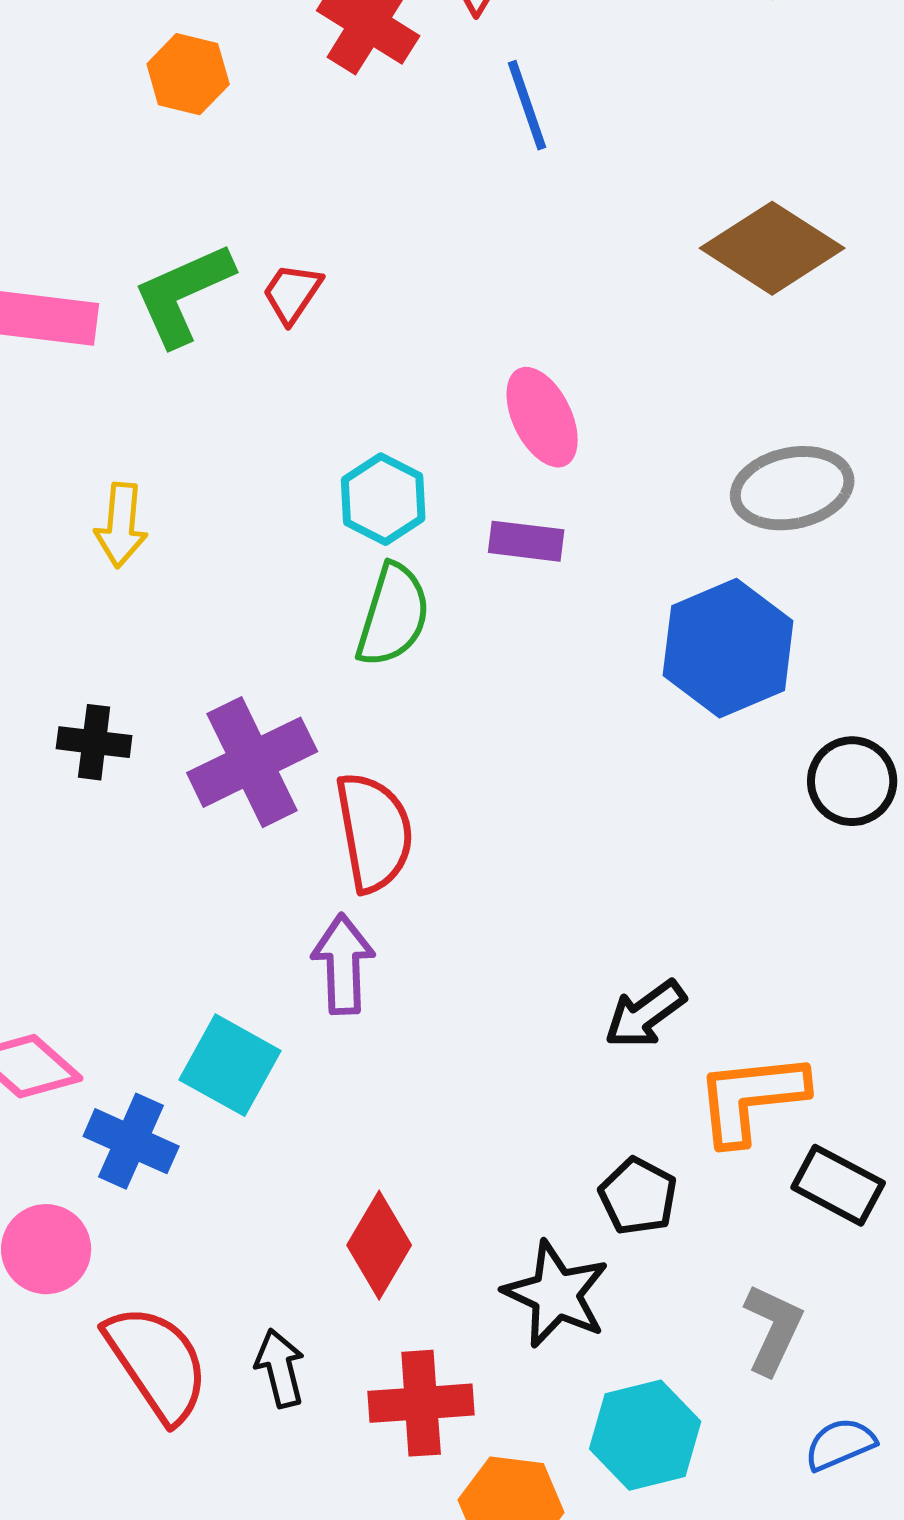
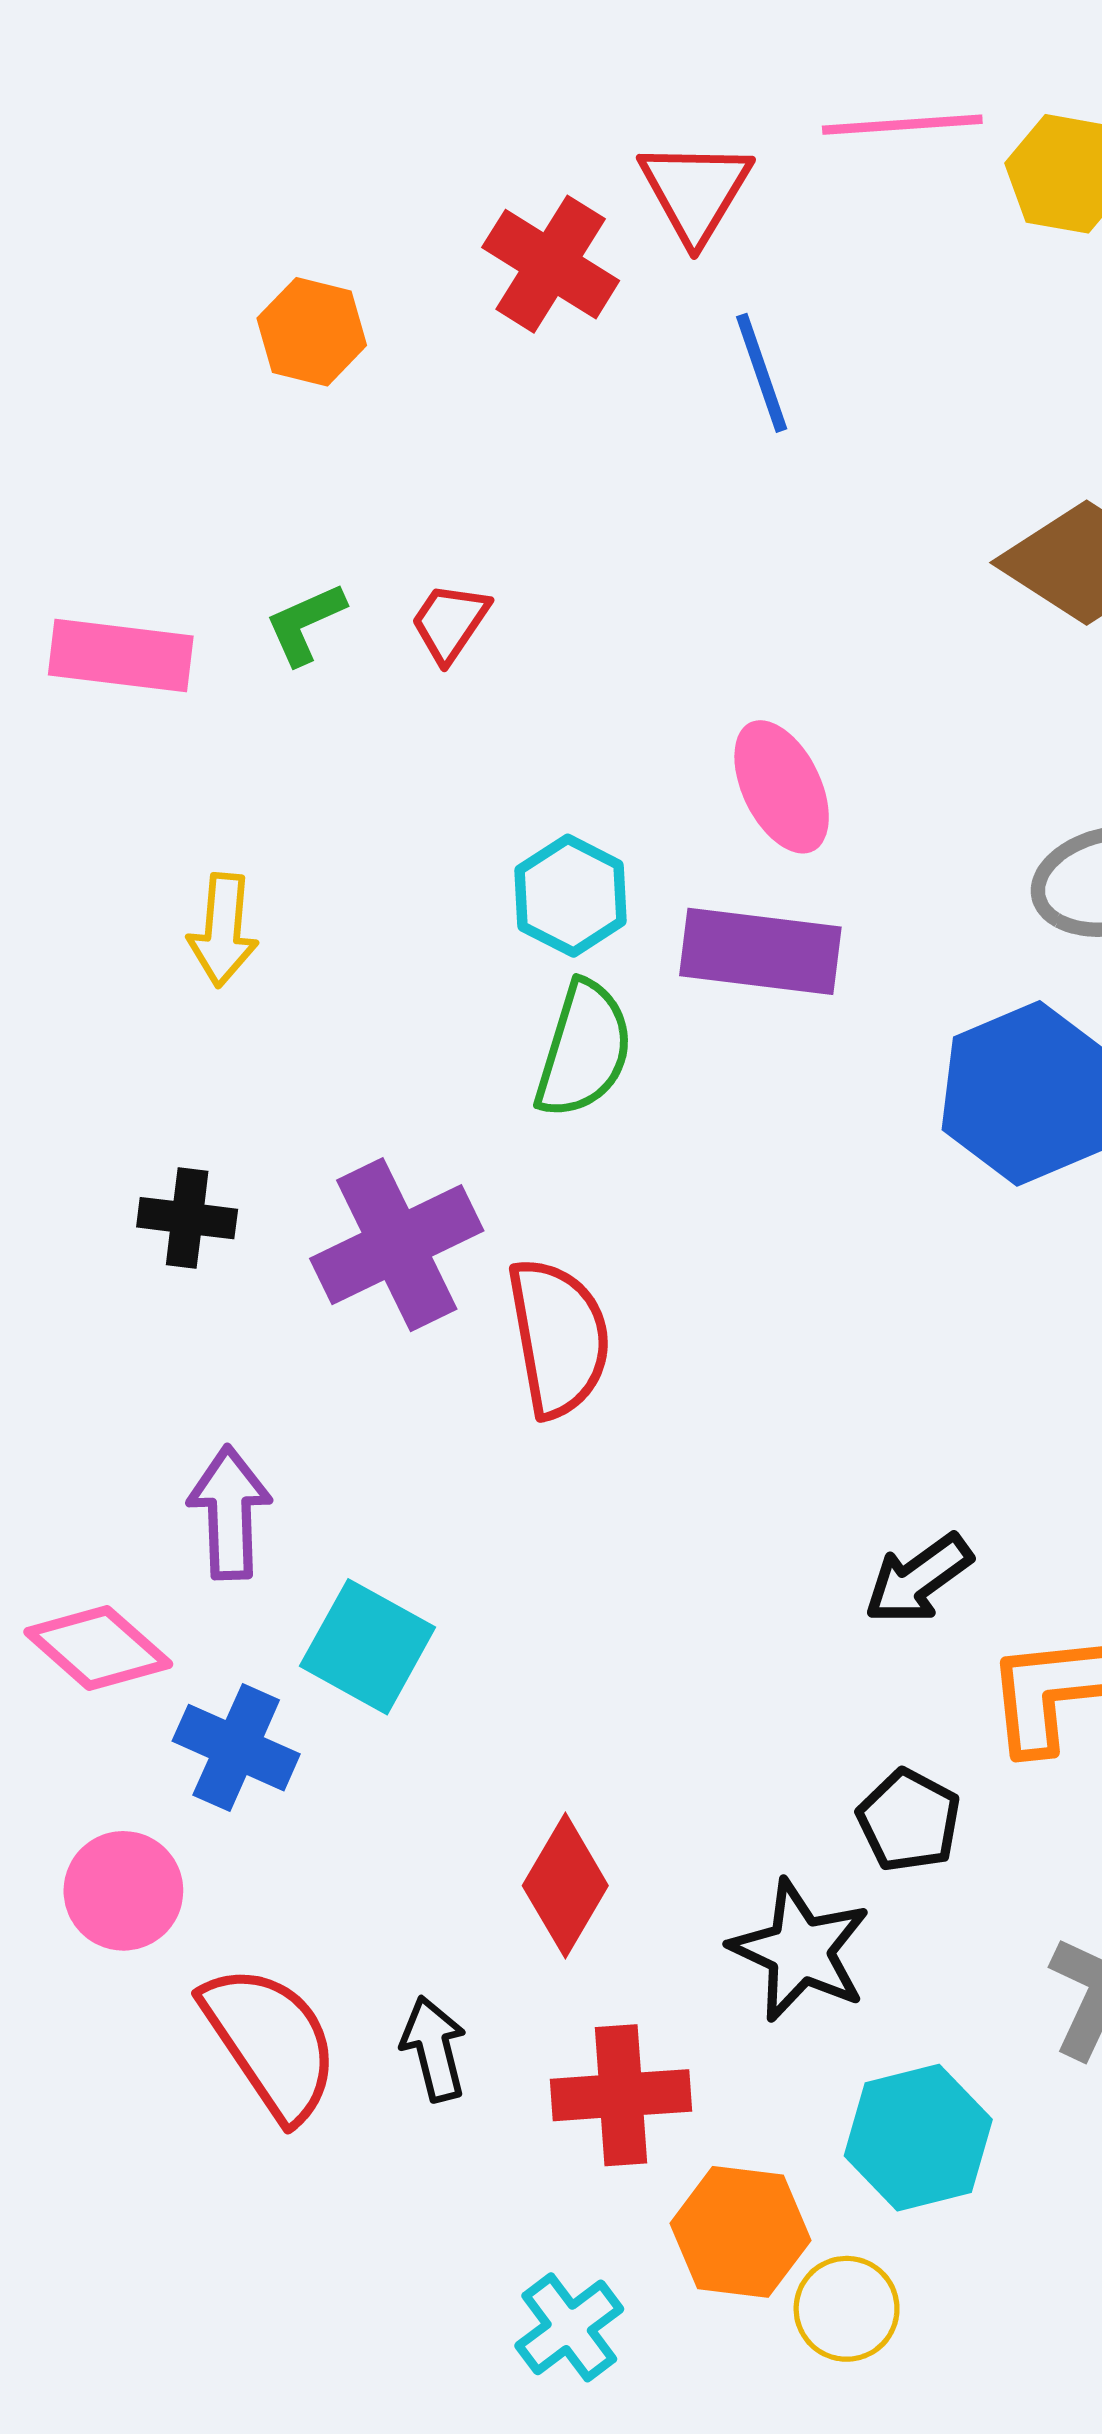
green L-shape: (183, 294) -> (305, 624), size x0.6
purple rectangle: (526, 541) -> (760, 951), size x1.6
purple arrow: (343, 964) -> (230, 1513), moved

